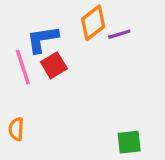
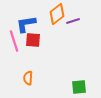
red square: (54, 65) -> (33, 40), turned 35
orange semicircle: (16, 129) -> (28, 78), moved

